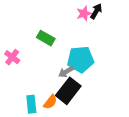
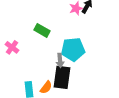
gray arrow: (66, 72) -> (60, 60), turned -64
black rectangle: (68, 91) -> (62, 77), turned -30

